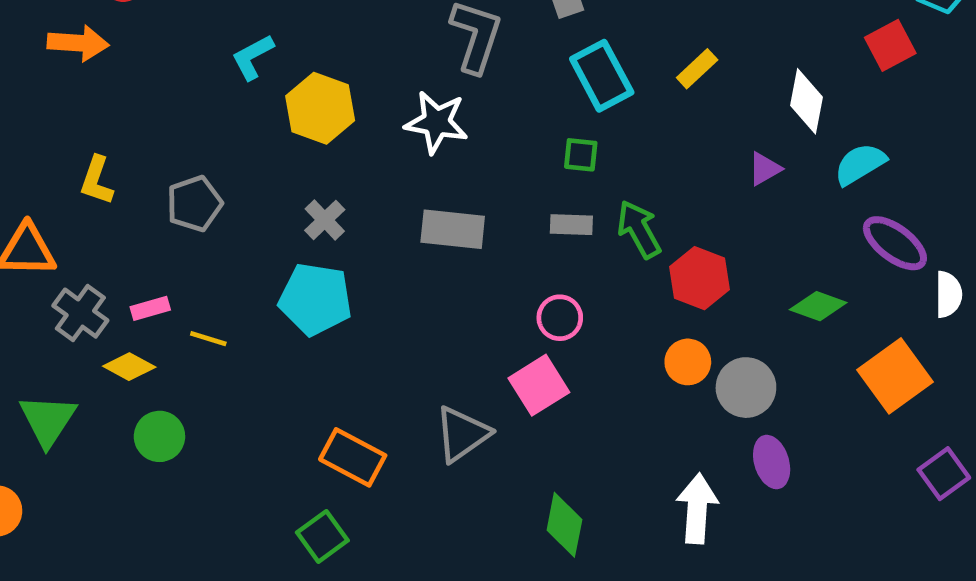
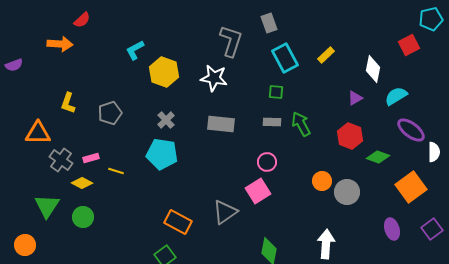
red hexagon: (699, 278) -> (350, 136), moved
green circle: (159, 436) -> (83, 217), moved
purple ellipse: (772, 462) -> (392, 229), moved

